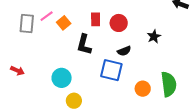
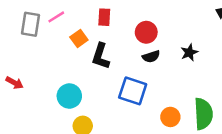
red rectangle: (96, 19) -> (104, 17), moved
orange square: (64, 23) -> (79, 38), moved
black semicircle: (124, 51) -> (151, 57), moved

